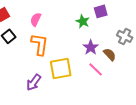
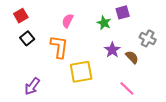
pink semicircle: (36, 19) -> (68, 21), moved
pink line: (96, 69) -> (127, 88), moved
purple arrow: (34, 82) -> (32, 86), moved

